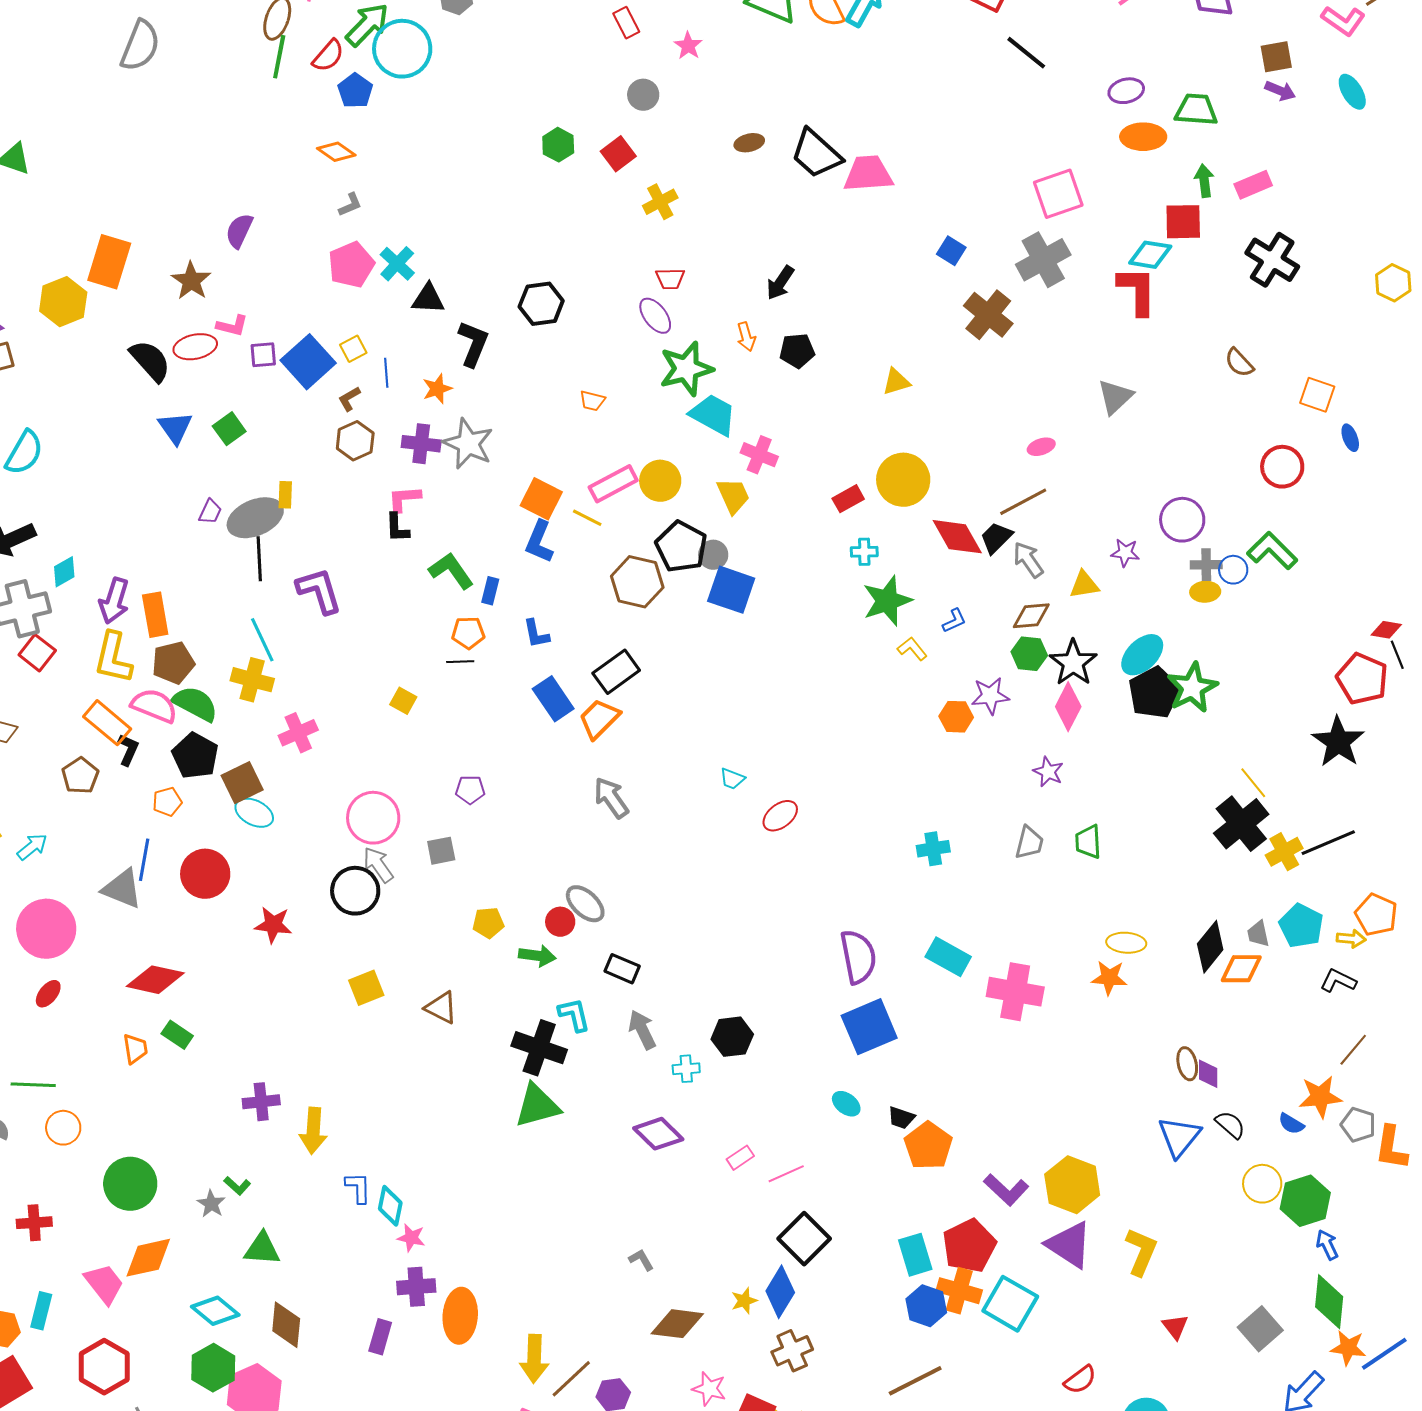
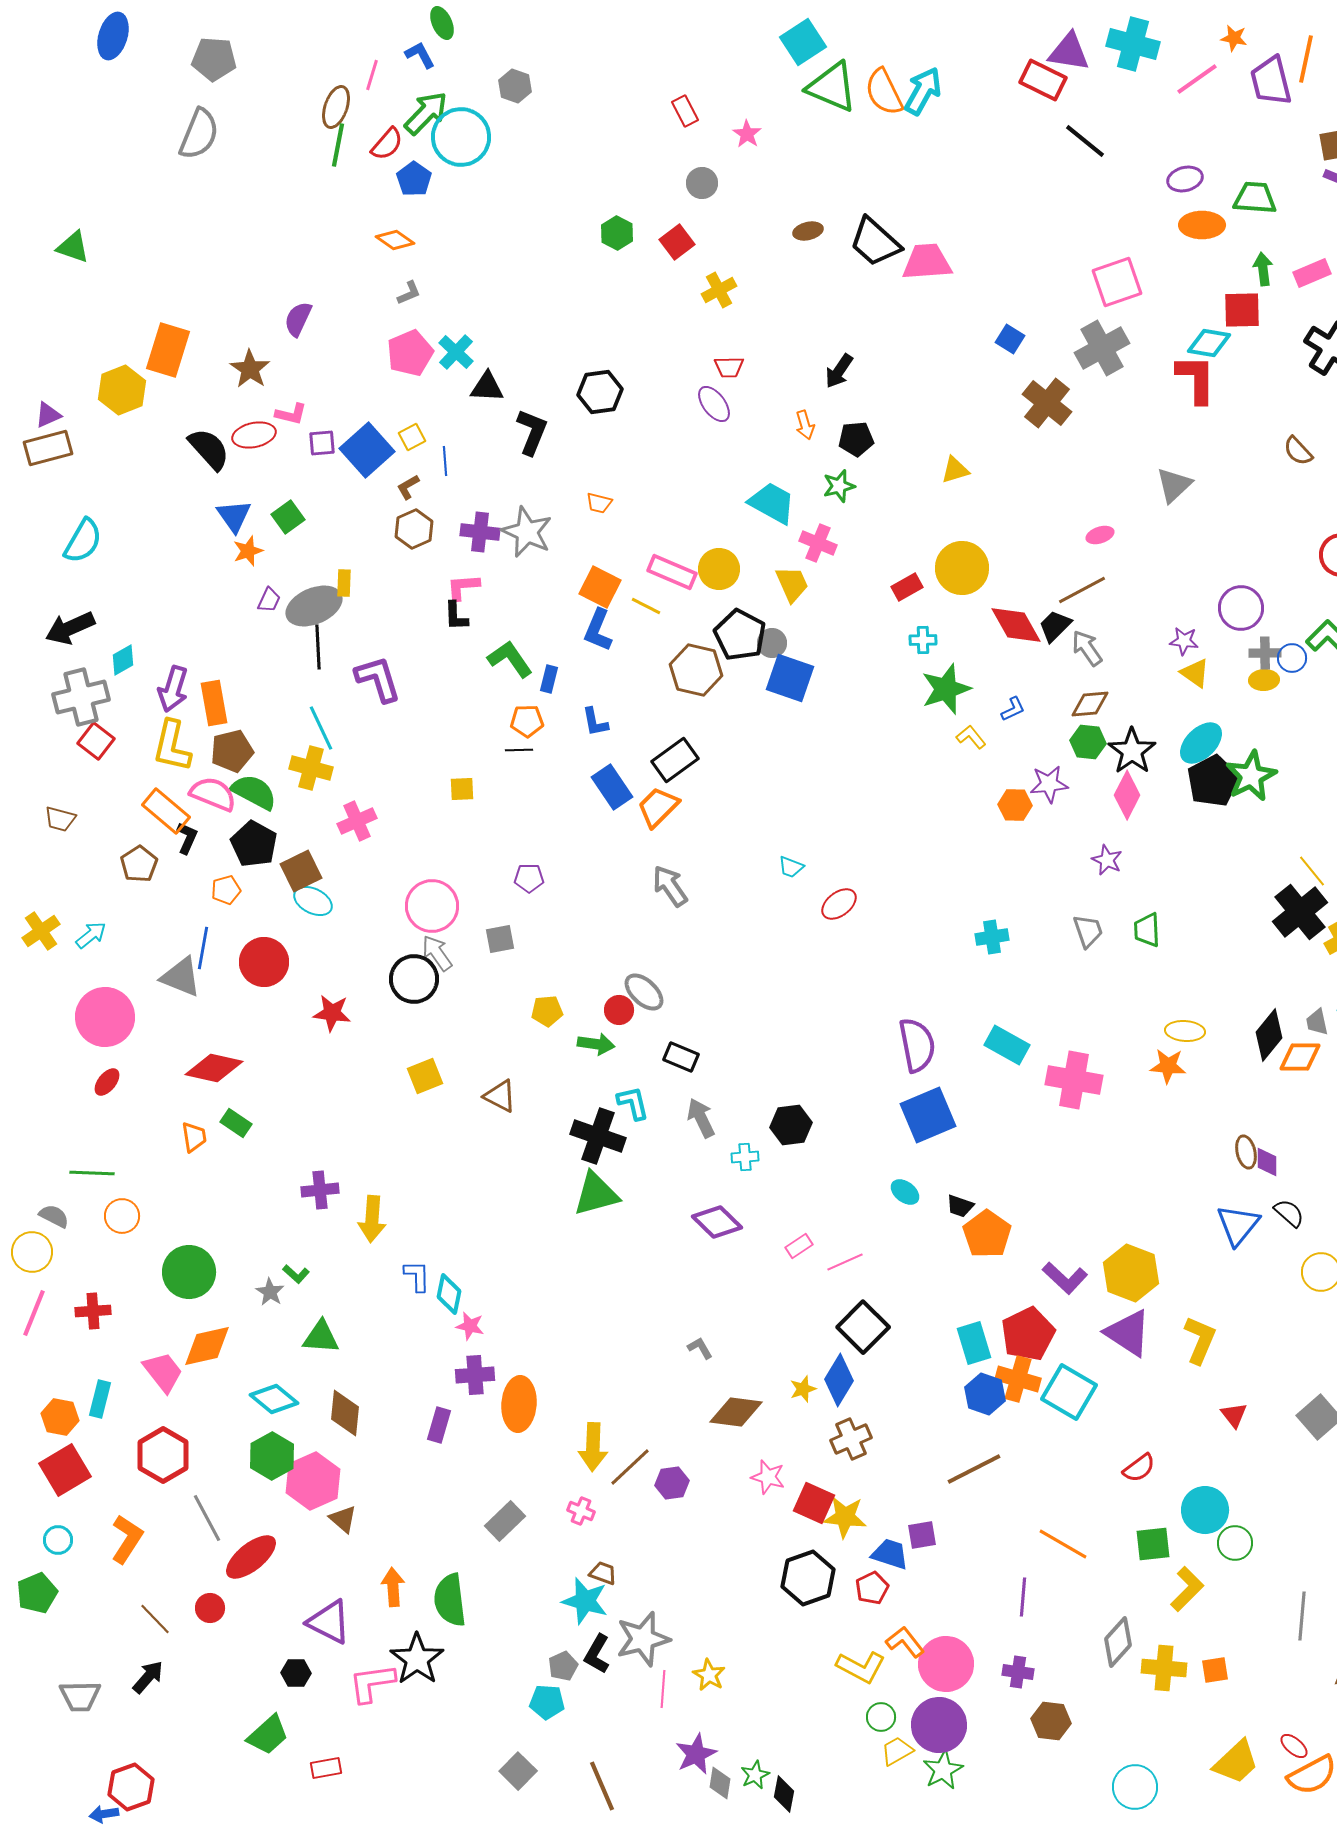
green star: (686, 369) -> (839, 486), moved, size x0.6
orange star: (437, 389) -> (248, 551), moved
orange trapezoid: (592, 401) -> (599, 503), moved
pink rectangle: (613, 484) -> (672, 572), turned 51
yellow triangle: (1084, 585) -> (1195, 673), moved, turned 44
yellow square: (403, 701) -> (462, 789), turned -32
gray trapezoid: (1029, 843) -> (1088, 931), turned -33

